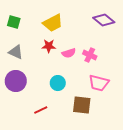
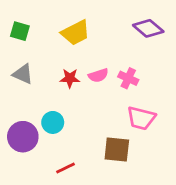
red star: (49, 46) -> (70, 78), moved
purple circle: (16, 81) -> (23, 137), moved
cyan circle: (58, 83) -> (53, 122), moved
red line: (41, 110) -> (66, 168), moved

